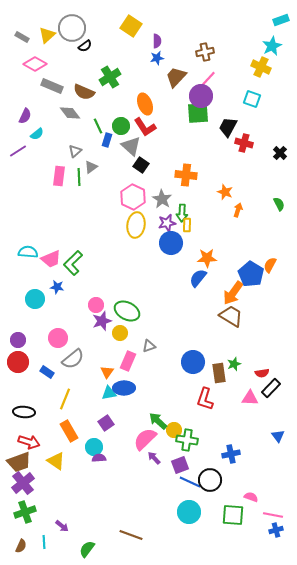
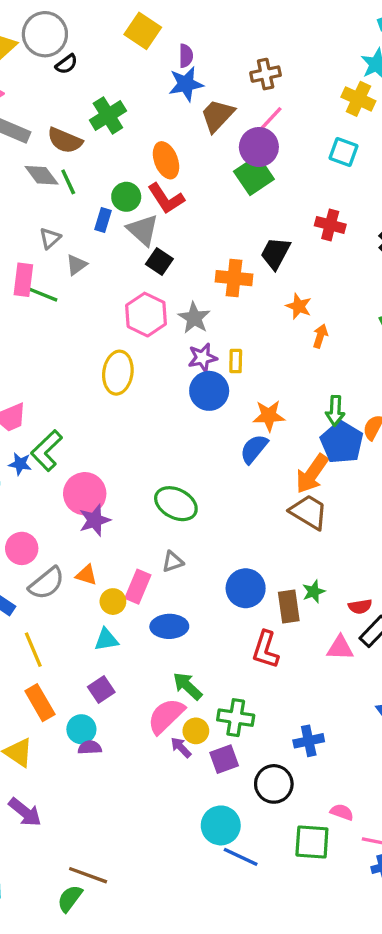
blue star: (157, 58) -> (186, 84), size x1.5
green square: (198, 113) -> (254, 175), turned -30
green line: (98, 126) -> (68, 182), moved
black trapezoid: (228, 127) -> (275, 253), moved
green line: (79, 177) -> (43, 295), moved, turned -66
green arrow: (182, 213) -> (335, 411), moved
yellow ellipse: (136, 225) -> (118, 373), moved
green L-shape: (73, 263) -> (47, 451), moved
pink circle: (96, 305) -> (85, 494), size x1.6
green ellipse: (127, 311) -> (176, 504), moved
yellow circle: (120, 333) -> (113, 602), moved
orange triangle: (107, 372) -> (86, 575), moved, turned -48
blue ellipse: (124, 388) -> (169, 626), moved
yellow line: (65, 399) -> (33, 650), turned -45
yellow circle: (174, 430) -> (196, 731), moved
blue line: (190, 482) -> (241, 857), moved
cyan circle: (189, 512) -> (221, 825), moved
purple arrow: (62, 526) -> (25, 812), moved, size x1.5
brown line: (131, 535) -> (88, 875), moved

